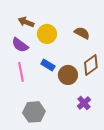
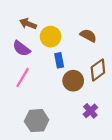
blue rectangle: (48, 65) -> (59, 60), moved, turned 48
pink line: (21, 72) -> (23, 77), turned 42

